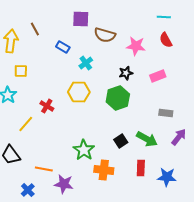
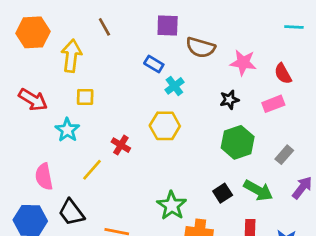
cyan line: (164, 17) -> (294, 27), moved
brown line: (35, 29) -> (104, 27), moved
red semicircle: (166, 40) -> (283, 74), moved
blue rectangle: (63, 47) -> (154, 64), moved
green hexagon: (118, 98) -> (238, 142), moved
gray rectangle: (166, 113) -> (284, 155), turned -56

